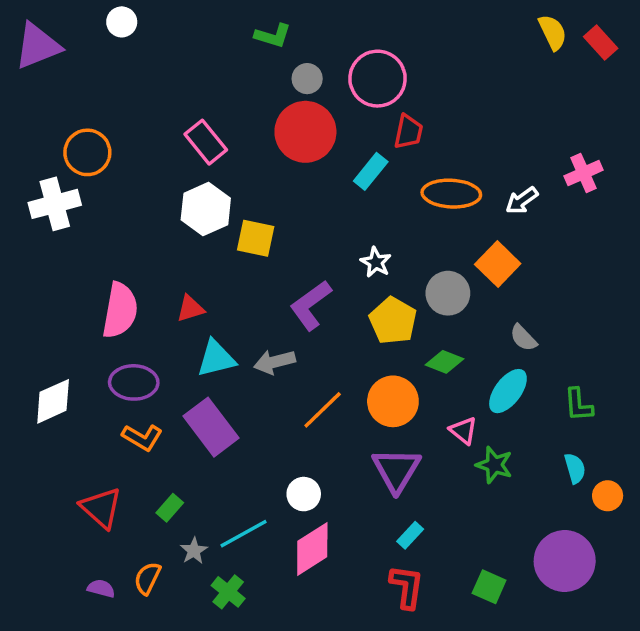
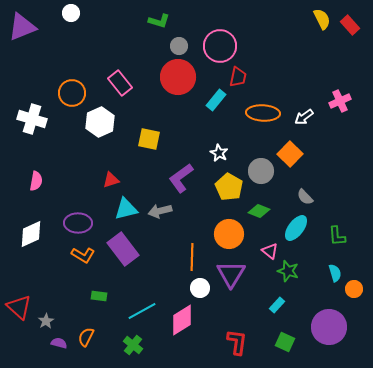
orange circle: (87, 152) -> (72, 93), moved
white cross: (55, 204) -> (32, 119), turned 32
white hexagon: (206, 209) -> (100, 122), moved
pink semicircle: (120, 310) -> (36, 181), moved, size x0.6
orange line: (323, 410) -> (192, 257), moved, turned -44
white circle: (304, 494) -> (200, 288), moved
red triangle: (101, 508) -> (19, 307), moved
green rectangle: (170, 508) -> (99, 296), turned 56
cyan rectangle: (410, 535) -> (277, 305), moved
gray star: (194, 551) -> (46, 321), moved

